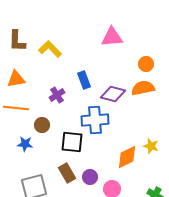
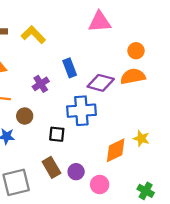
black square: (72, 142) -> (57, 134), size x0.7

